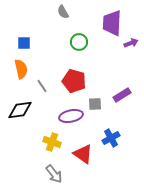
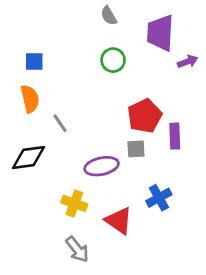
gray semicircle: (63, 12) -> (109, 16), moved
red pentagon: (74, 81) -> (145, 116), moved, turned 30
purple rectangle: (122, 95) -> (175, 136), turned -60

